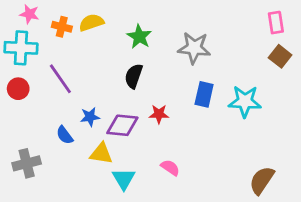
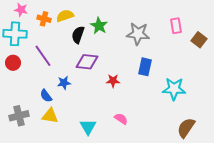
pink rectangle: (276, 23) -> (176, 26), moved
black semicircle: (134, 76) -> (78, 35), moved
cyan star: (245, 101) -> (174, 89), moved
purple diamond: (122, 125) -> (87, 62), moved
yellow triangle: (101, 153) -> (50, 116), moved

